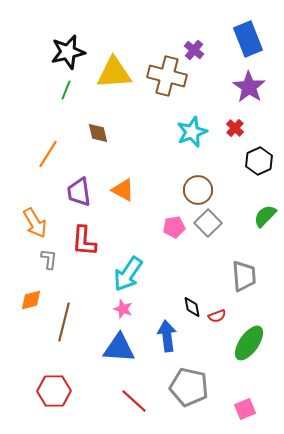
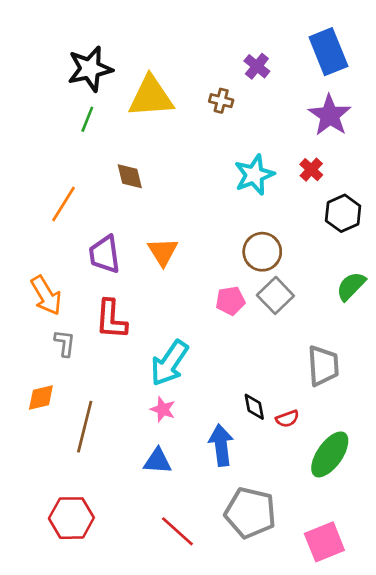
brown cross: (167, 76) -> (221, 101), size x0.5
orange triangle: (123, 190) -> (163, 252), turned 30
blue triangle: (119, 348) -> (158, 461), size x0.7
pink square: (245, 409) -> (324, 542), size x1.4

